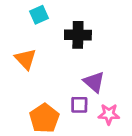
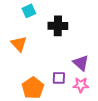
purple triangle: (94, 82) -> (81, 63), moved

